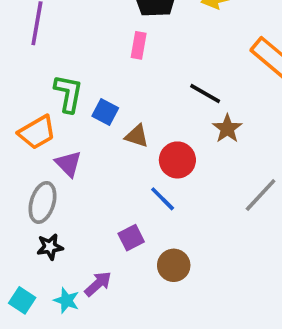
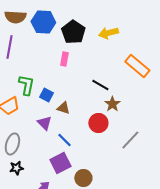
red circle: (177, 160) -> (98, 123), moved
purple triangle: (68, 164) -> (44, 123), moved
blue line: (163, 199) -> (64, 140), moved
purple square: (131, 238) -> (60, 163), size x1.5

